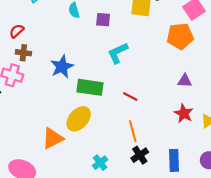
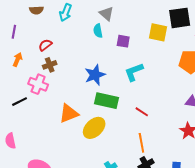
brown cross: (23, 53) -> (50, 65), turned -32
blue star: (62, 67) -> (95, 75), moved
orange triangle: (53, 138) -> (69, 113), moved

